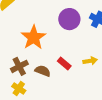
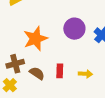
red rectangle: (64, 63) -> (60, 71), turned 40

